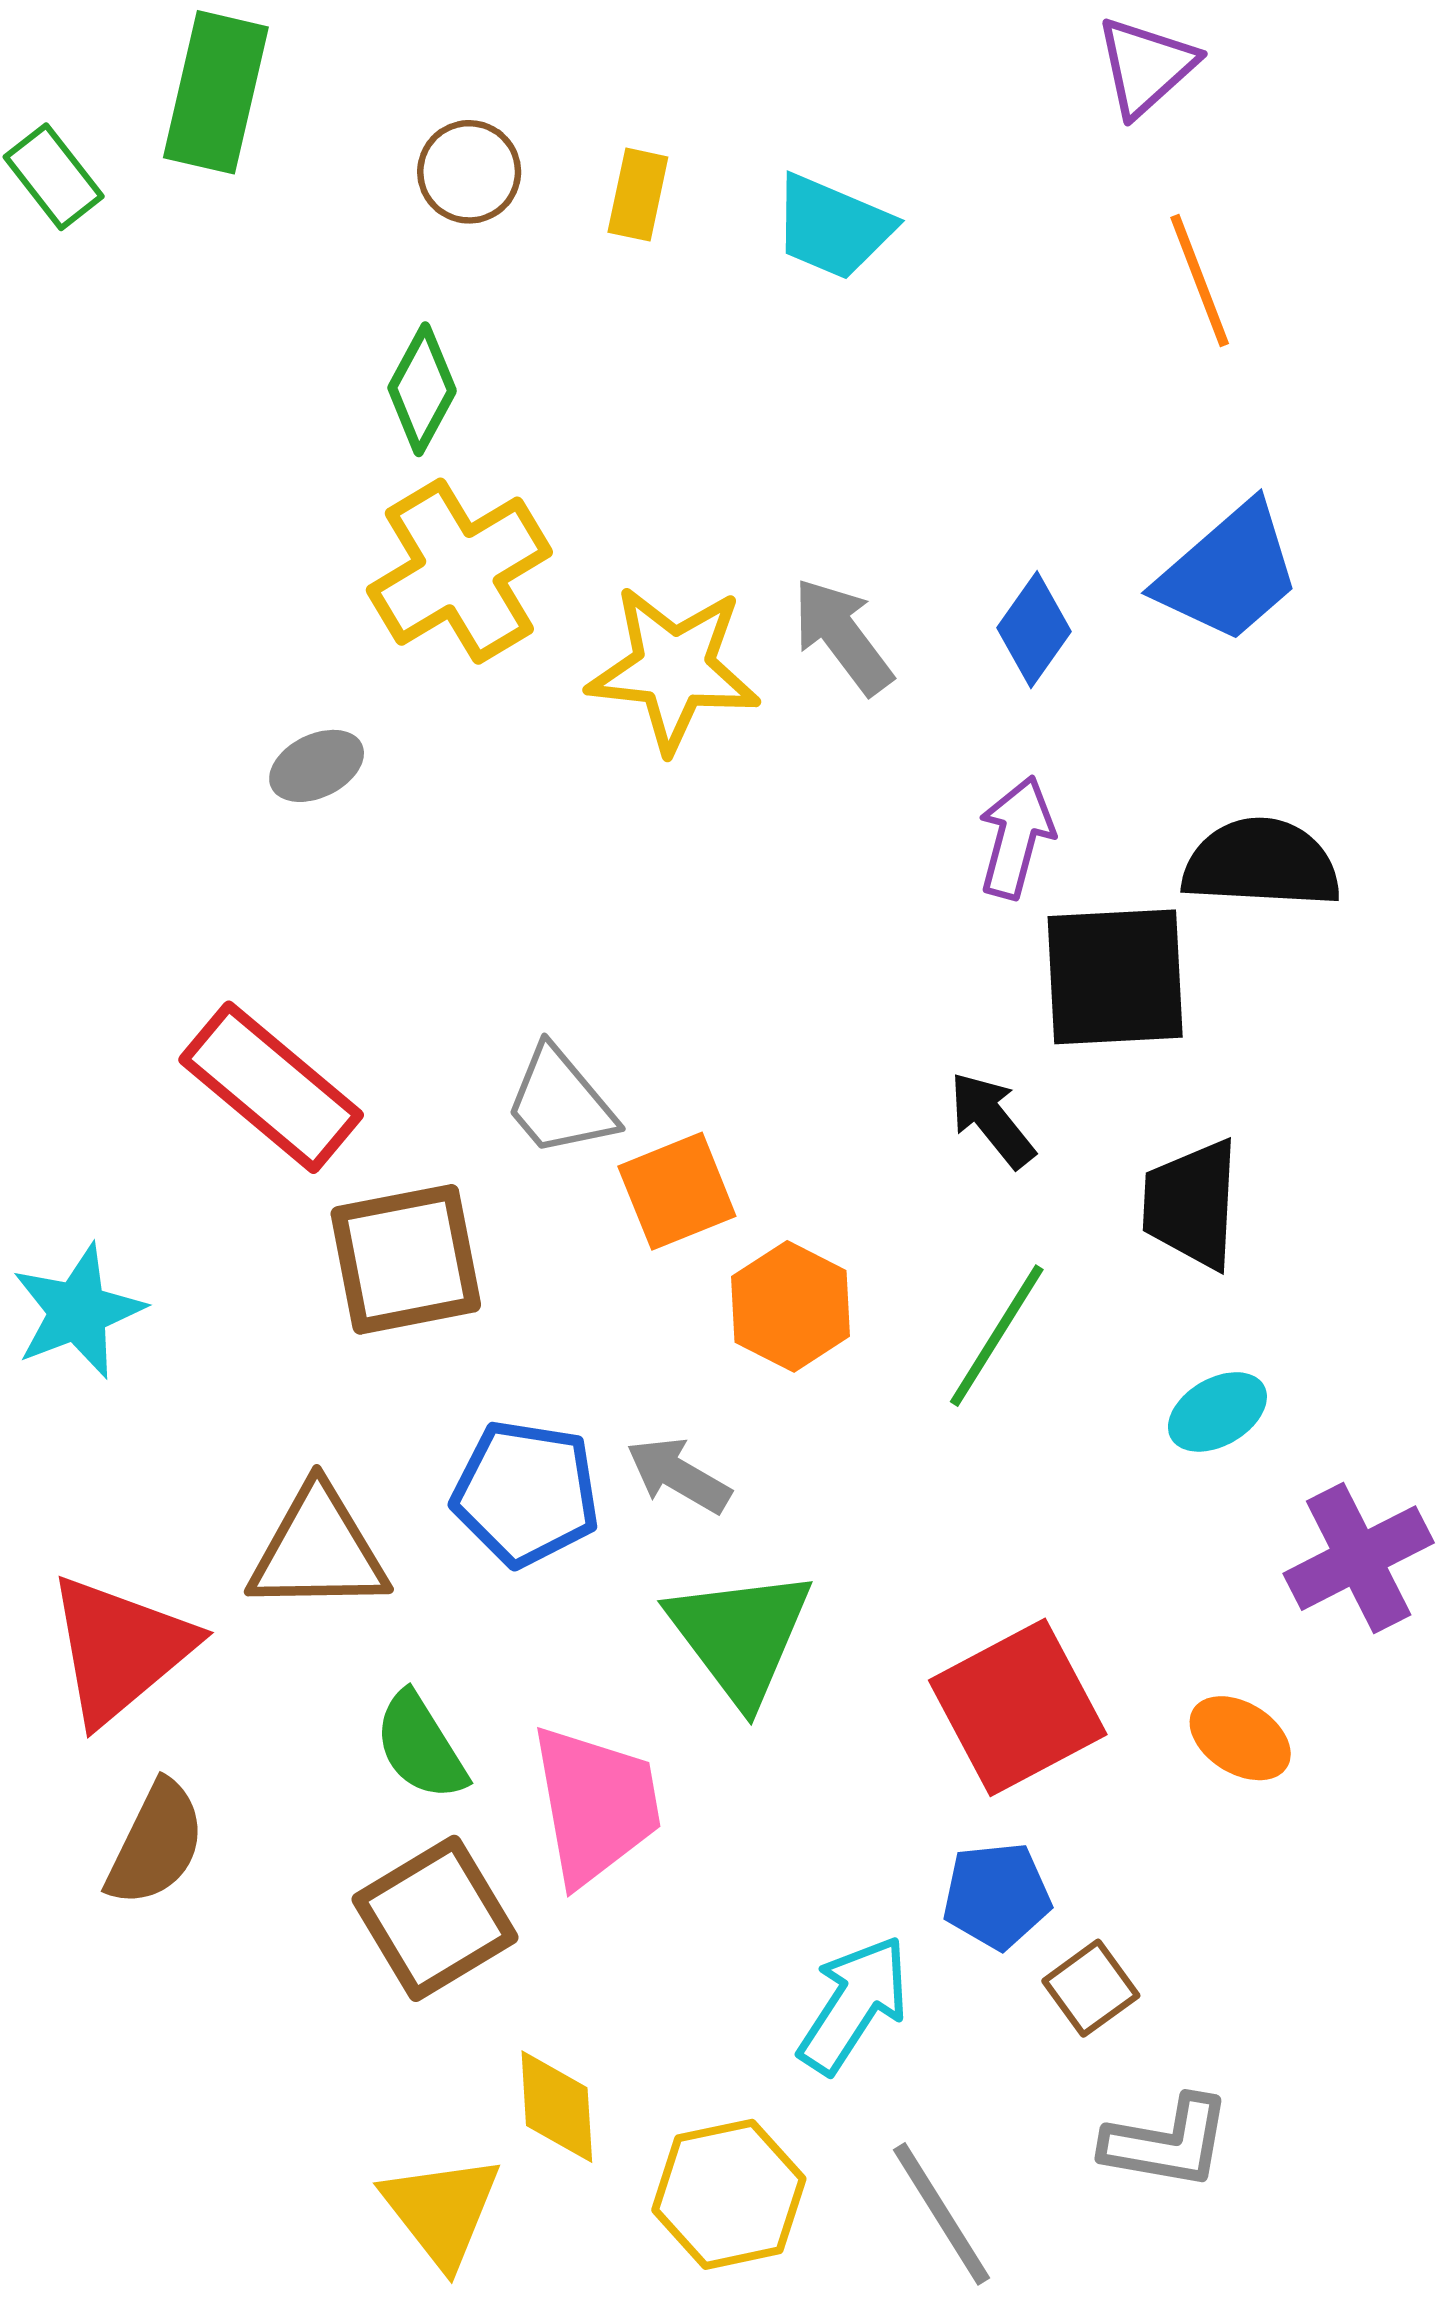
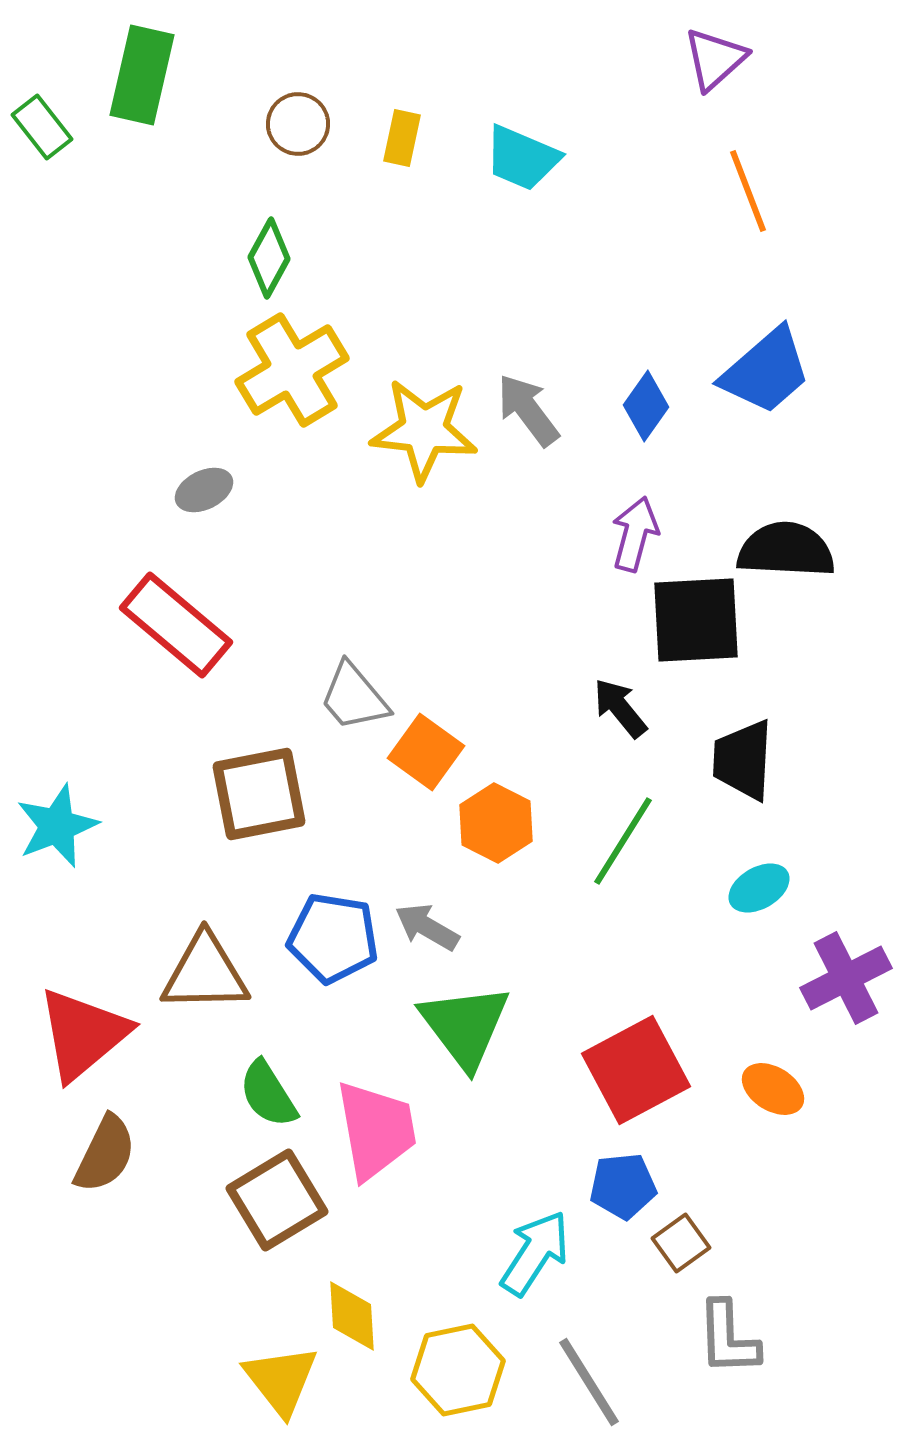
red rectangle: (271, 1087) -> (176, 625), moved
orange square: (677, 1191) -> (426, 752), turned -32
gray L-shape: (1167, 2142) -> (728, 1338), turned 78

